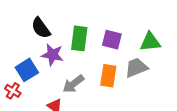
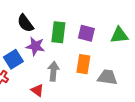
gray trapezoid: (136, 68) -> (107, 77), moved, turned 30
gray arrow: (73, 84) -> (53, 71), turned 132

